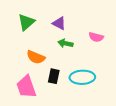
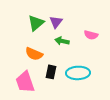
green triangle: (26, 22) -> (36, 23), moved
purple triangle: (59, 23) -> (56, 22), turned 40

